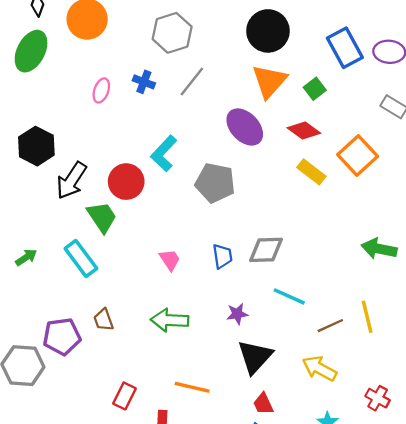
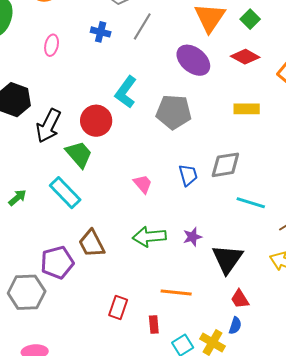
pink ellipse: (101, 90) -> (52, 45), moved
yellow rectangle: (311, 172) -> (247, 109), moved, turned -30
purple star: (237, 314) -> (192, 237), moved
brown trapezoid: (104, 320) -> (92, 244), size x1.4

